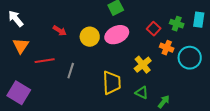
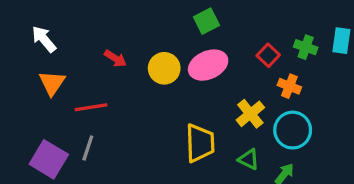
cyan circle: (190, 58) -> (293, 130), moved
gray line: (71, 71) -> (88, 148), moved

